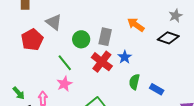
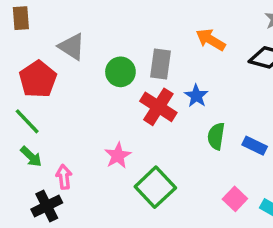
green line: (65, 63) -> (27, 121), moved
pink star: (64, 84) -> (118, 156), moved
green arrow: (19, 93) -> (31, 157), moved

